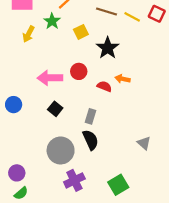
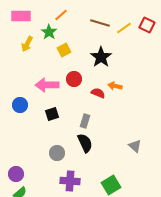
yellow line: (132, 17) -> (124, 28), turned -63
yellow square: (81, 32) -> (64, 50), moved
blue circle: (14, 105) -> (20, 105), moved
black square: (55, 109) -> (52, 114), turned 32
gray circle: (61, 150) -> (57, 153), size x0.6
purple cross: (74, 180) -> (70, 181), turned 30

